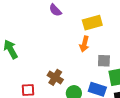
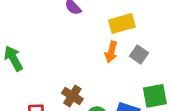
gray square: (104, 61) -> (139, 54), moved, turned 32

